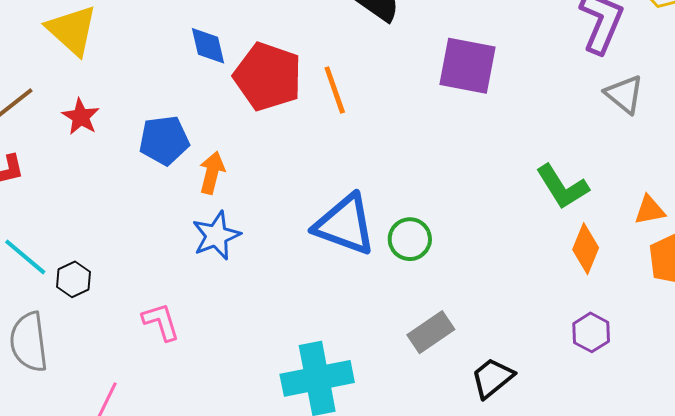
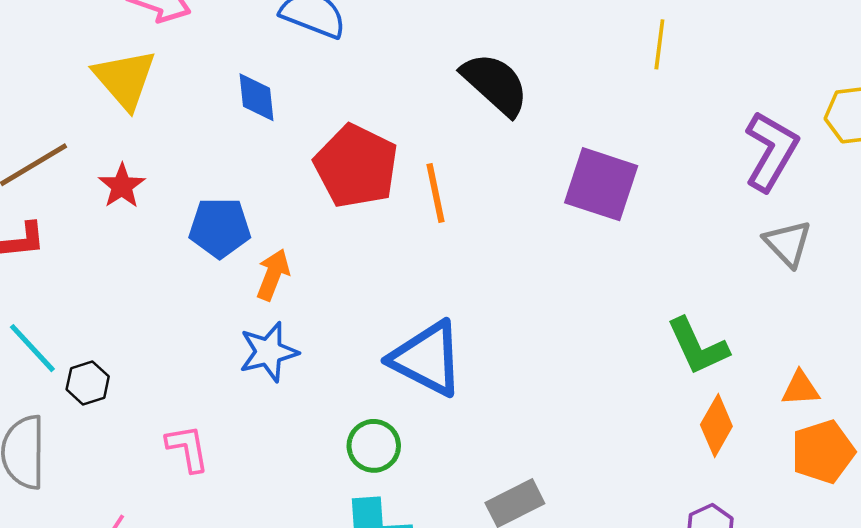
blue diamond: (208, 46) -> (256, 97), moved
green circle: (410, 239) -> (374, 446), moved

